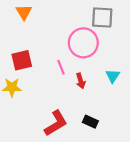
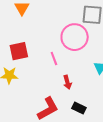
red arrow: (81, 81) -> (67, 82), moved

